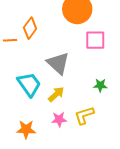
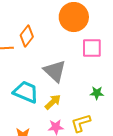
cyan trapezoid: (29, 84) -> (26, 92), turned -32

